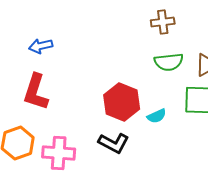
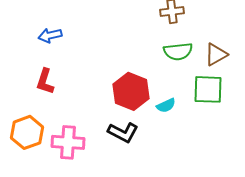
red L-shape: (36, 92) -> (45, 81), size x0.7

